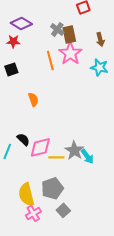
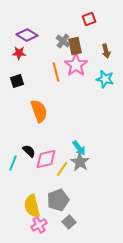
orange semicircle: (33, 99) -> (39, 111), size x1.6
cyan arrow: (87, 156) -> (79, 148), moved
yellow line: (56, 157) -> (62, 169), turned -56

